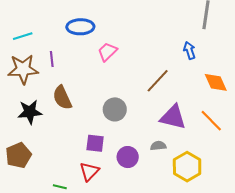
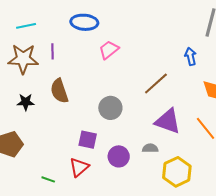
black star: (30, 112) -> (26, 102), size x0.7

